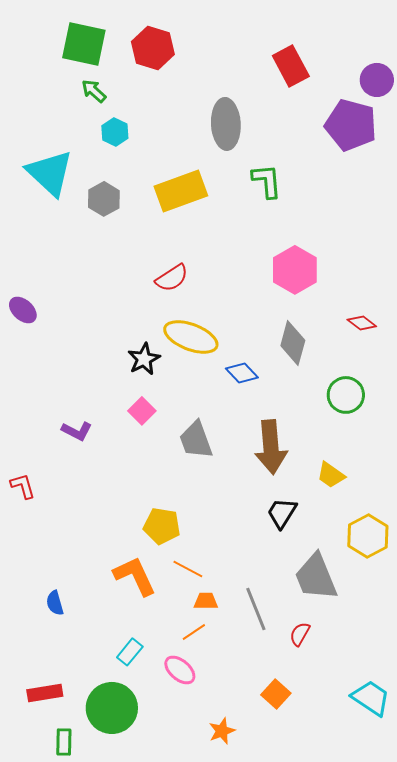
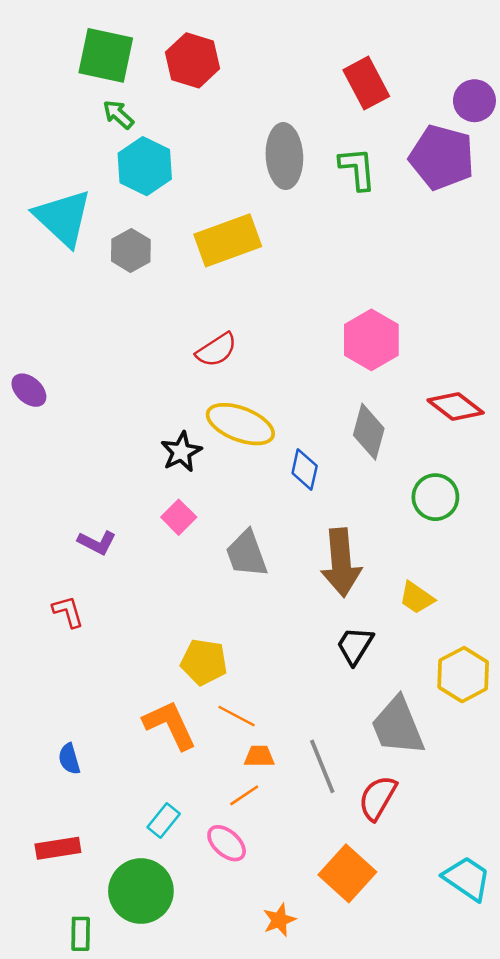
cyan hexagon: (115, 132) -> (145, 166), size x1.6
green L-shape: (267, 181) -> (357, 169), moved
red diamond: (362, 323) -> (456, 406), size x1.5
blue diamond: (242, 373) -> (305, 469), turned 56
red L-shape: (23, 486) -> (68, 612), moved
red semicircle: (300, 634) -> (378, 798), size x1.5
red rectangle: (45, 693) -> (58, 848), moved
orange square: (276, 694) -> (347, 873), size x1.5

